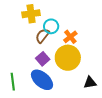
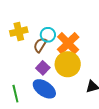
yellow cross: (31, 14) -> (19, 32), moved
orange cross: (70, 37) -> (68, 43), size x1.6

